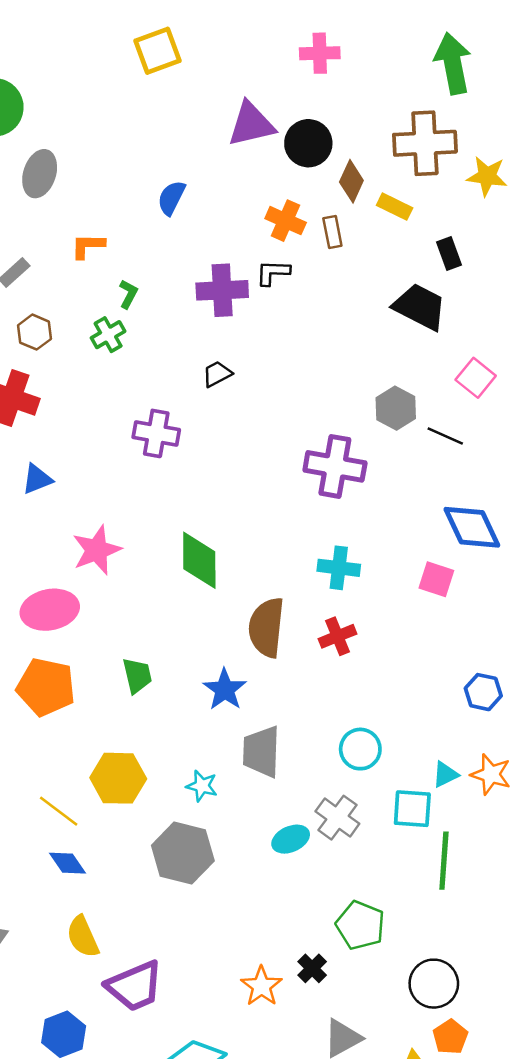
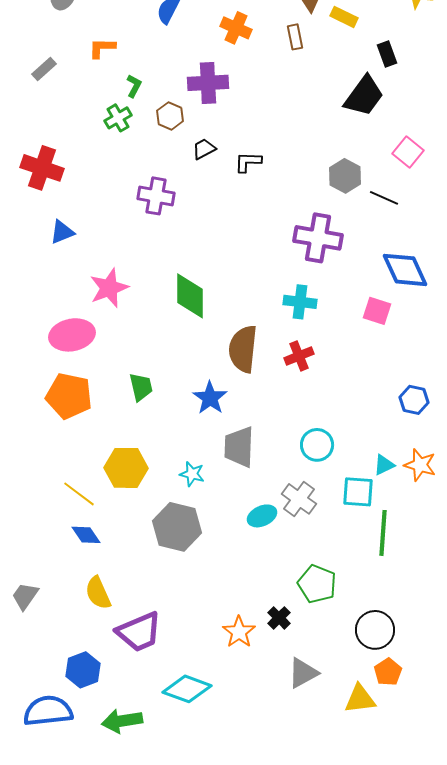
orange cross: (286, 221) -> (236, 28), moved
black L-shape: (273, 273) -> (248, 162), moved
black trapezoid: (420, 307) -> (364, 96), turned 99
brown hexagon: (35, 332) -> (170, 116), moved
purple cross: (335, 466) -> (318, 238), moved

